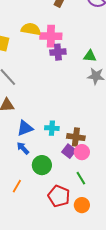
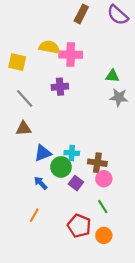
purple cross: (58, 52) -> (60, 87), moved
blue arrow: (23, 148) -> (41, 183), moved
purple square: (69, 151) -> (76, 183), moved
green circle: (42, 165) -> (61, 167), moved

